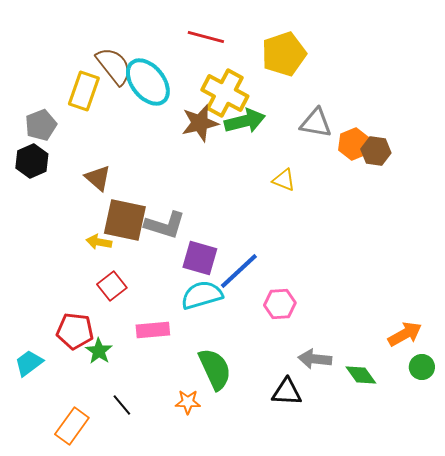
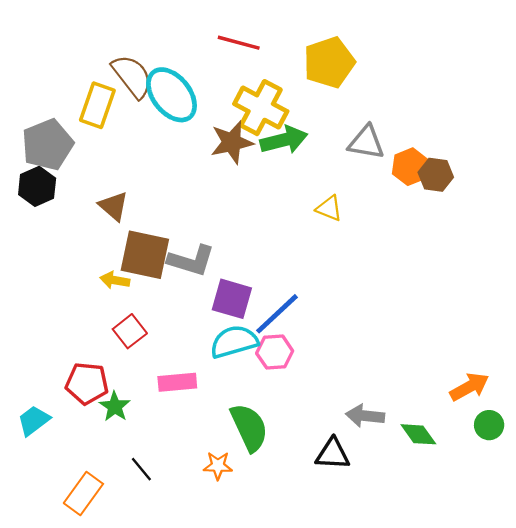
gray pentagon: (41, 125) -> (48, 145), size x1.4
pink hexagon: (280, 304) -> (275, 352), moved

